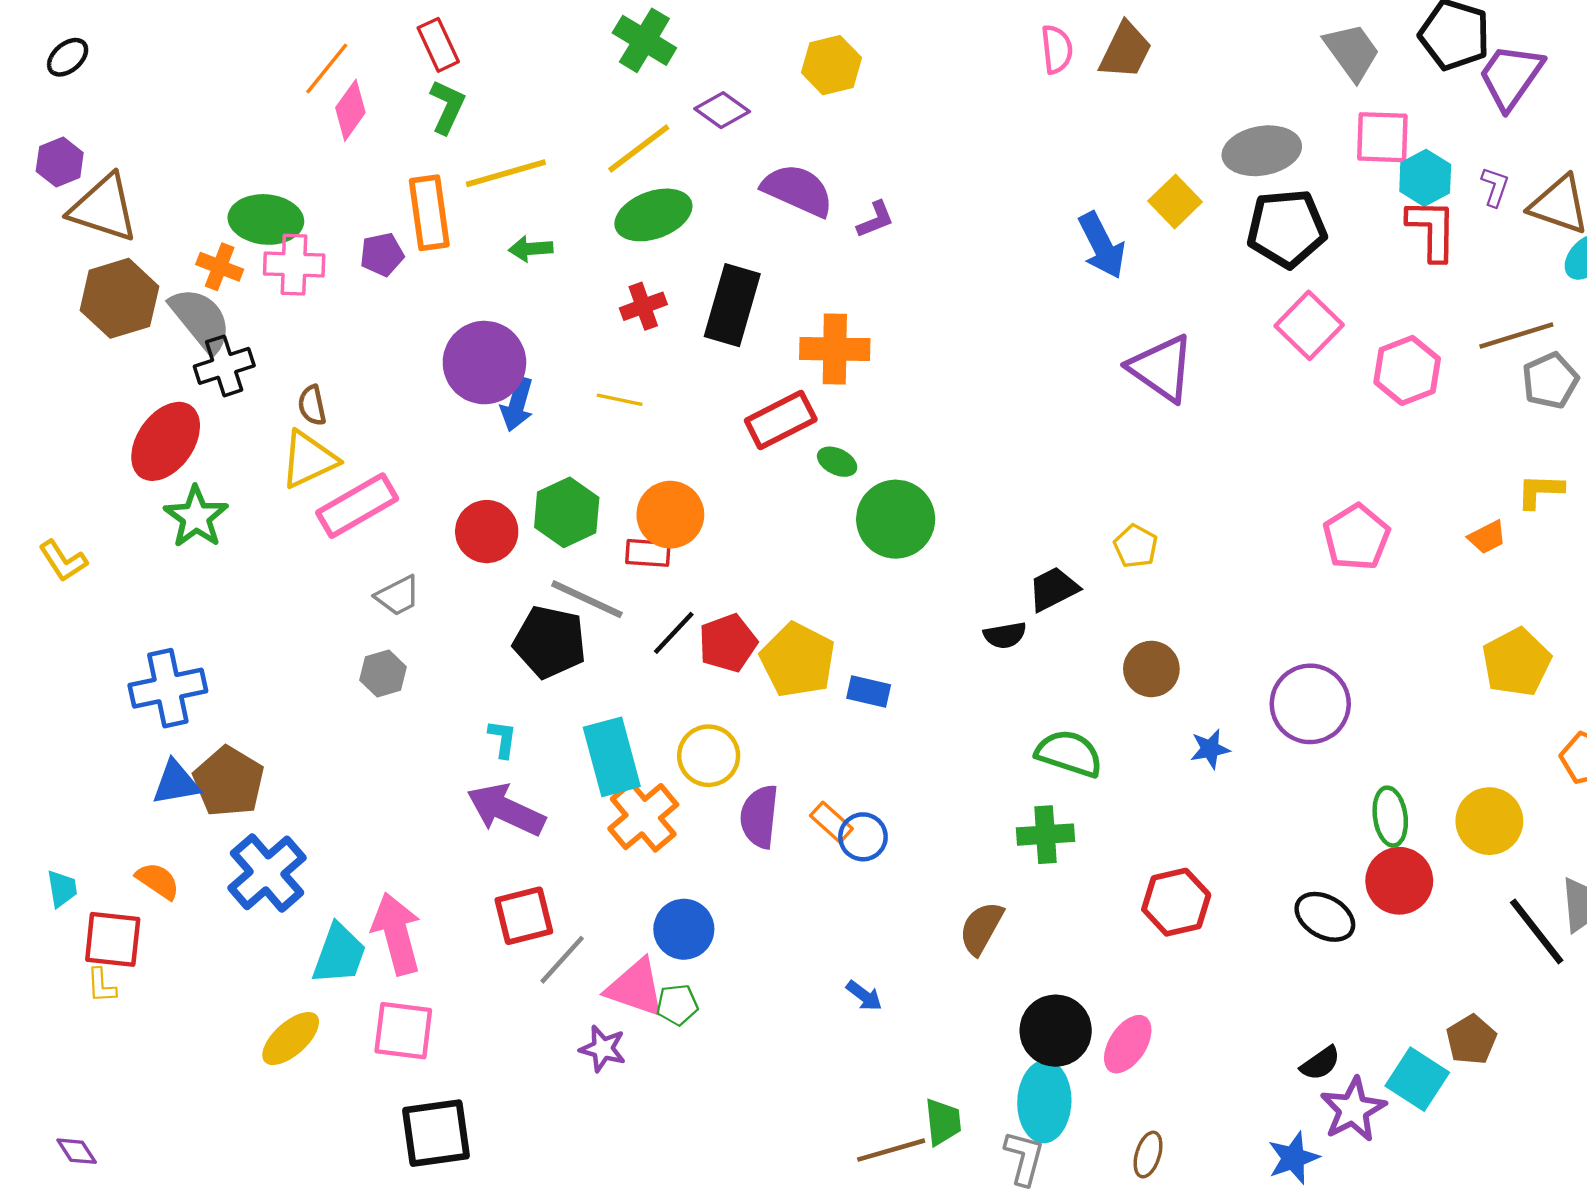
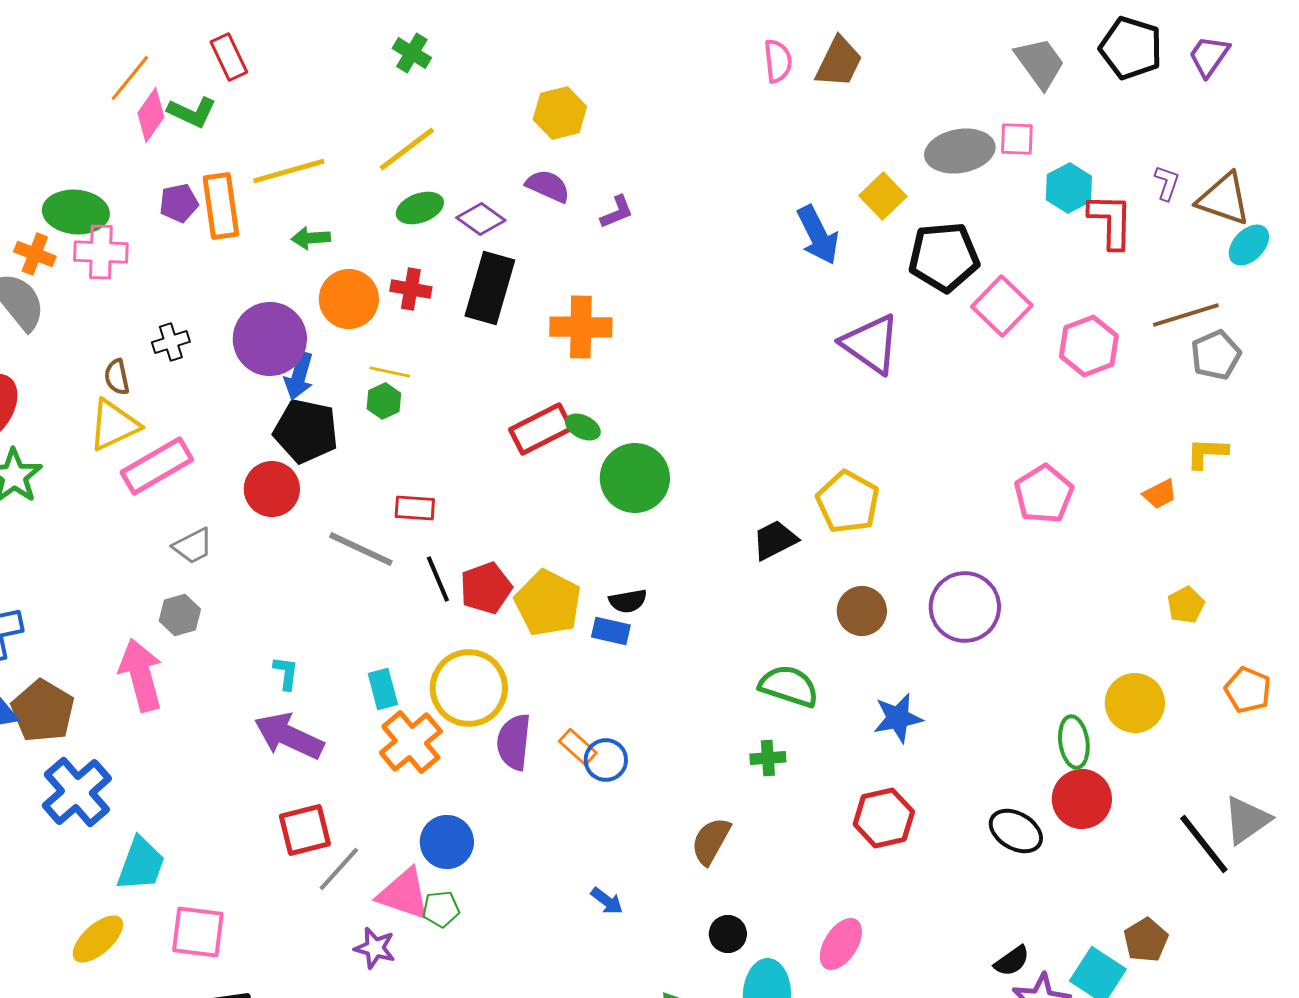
green cross: (644, 40) -> (412, 53), size x0.7
yellow hexagon: (831, 65) -> (560, 113), moved
purple trapezoid: (1511, 76) -> (1209, 56), moved, size x0.7
green L-shape: (447, 107) -> (192, 112), moved, turned 90
purple diamond: (722, 110) -> (481, 219), moved
pink square: (1382, 137) -> (1017, 139), moved, size x0.7
cyan hexagon: (1425, 178) -> (1069, 188), moved
purple semicircle: (798, 190) -> (548, 186), size x0.7
green ellipse: (653, 215) -> (420, 208), size x0.7
black pentagon: (1287, 228) -> (944, 257), moved
purple pentagon: (382, 254) -> (179, 203), moved
red cross: (643, 306) -> (411, 289), turned 30
black cross: (224, 366) -> (171, 342), moved, size x0.7
red rectangle: (781, 420) -> (541, 429), moved
green hexagon: (567, 512) -> (384, 401), moved, size x0.6
orange circle: (670, 515) -> (349, 299), moved
yellow pentagon: (1136, 546) -> (848, 502), size x1.6
black line: (674, 633) -> (438, 579), turned -66
black semicircle: (1005, 635) -> (628, 601), moved
black pentagon: (550, 642) -> (306, 431), moved
yellow pentagon: (1516, 662) -> (1186, 605), size x0.6
purple circle: (1310, 704) -> (965, 607), moved
blue star: (1210, 749) -> (898, 718), moved, size x1.4
yellow circle: (709, 756) -> (469, 688), size x1.4
cyan rectangle: (612, 757) -> (383, 689), size x0.6
yellow circle: (1489, 821) -> (1135, 703), moved
green cross: (1045, 835) -> (768, 758), size x0.7
pink arrow: (397, 934) -> (141, 675), moved
black circle: (1056, 1031) -> (728, 934), moved, size x0.6

